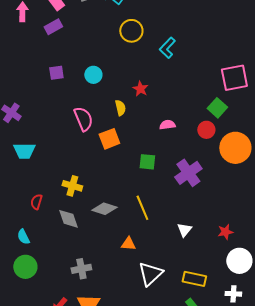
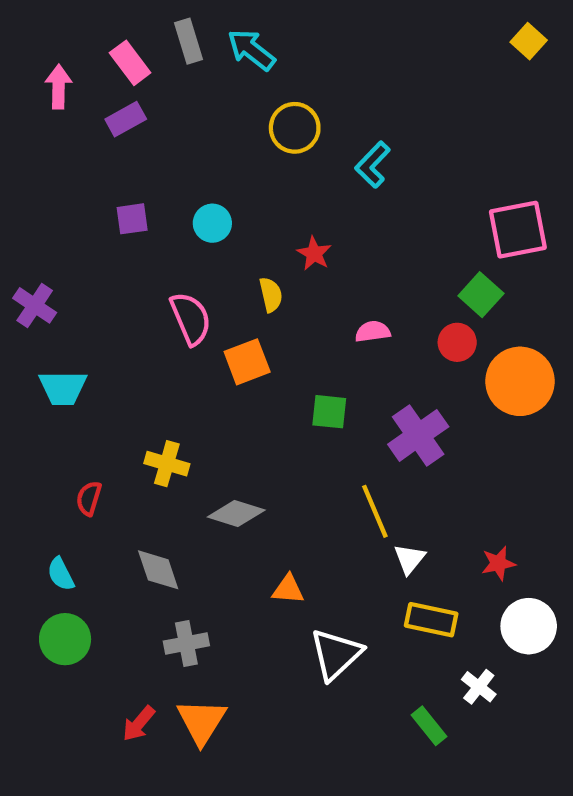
yellow line: (142, 208) -> (375, 511), moved
gray diamond: (68, 219) -> (158, 570), moved
yellow rectangle: (194, 279) -> (431, 620), moved
white cross: (233, 294) -> (479, 687), moved, turned 35

